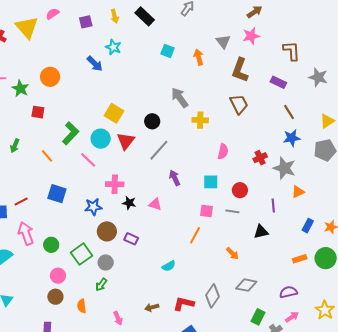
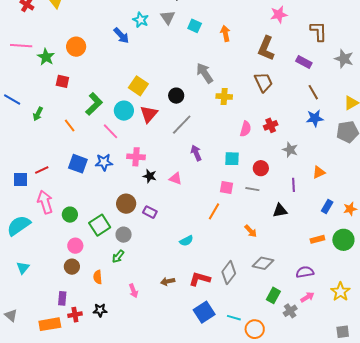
gray triangle: (223, 42) -> (168, 17), moved
red cross: (260, 158) -> (271, 125), moved
gray star: (284, 168) -> (290, 150), moved, size x0.7
blue star: (93, 207) -> (104, 162), moved

